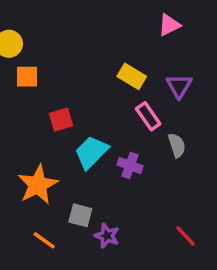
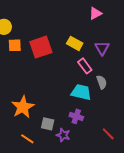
red square: (61, 120) -> (41, 47), moved, size x1.6
cyan trapezoid: (91, 152) -> (81, 92), moved, turned 60
purple cross: (130, 165) -> (76, 116), moved

